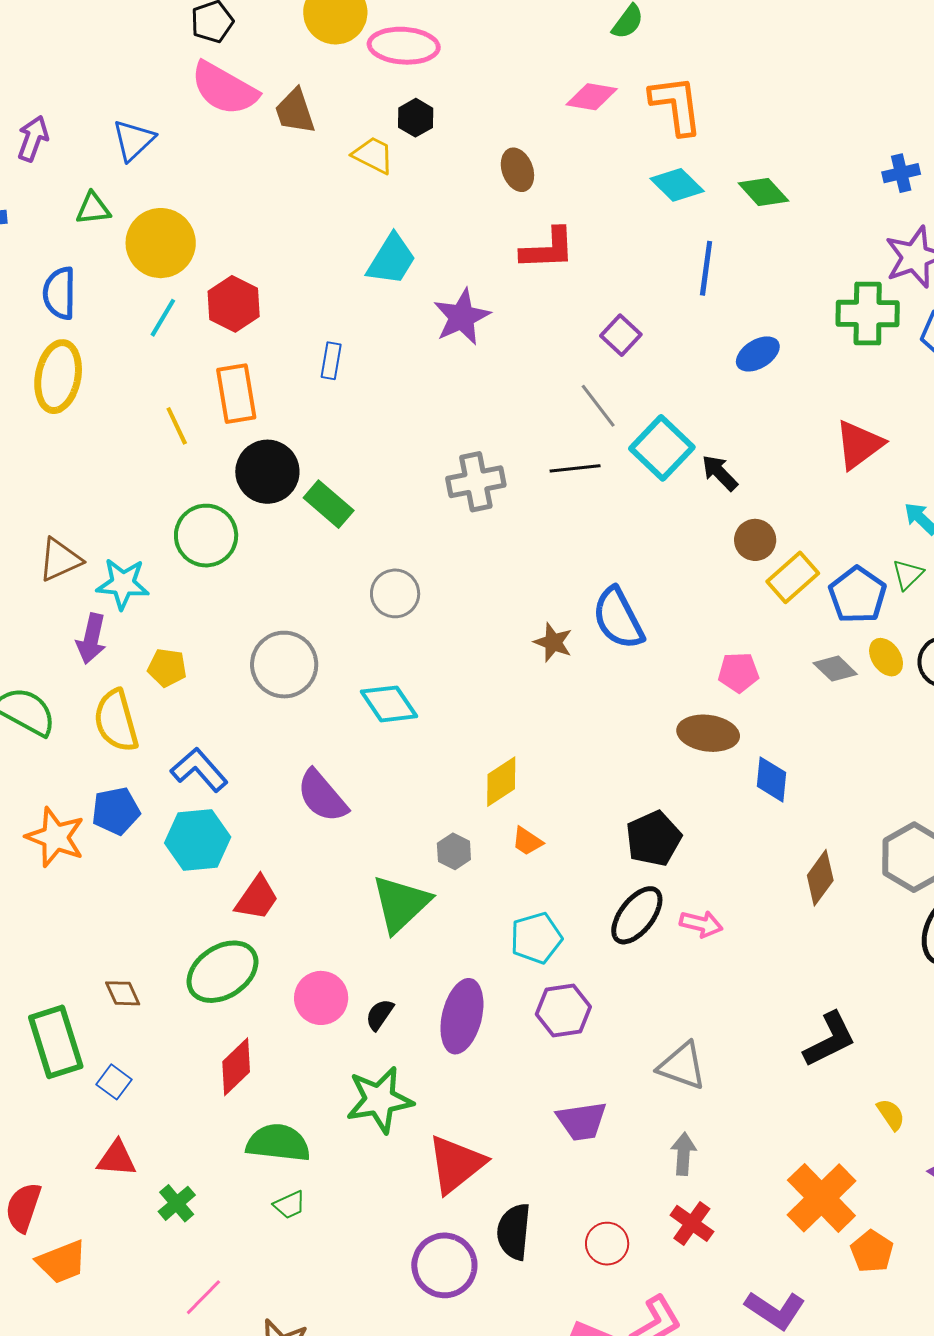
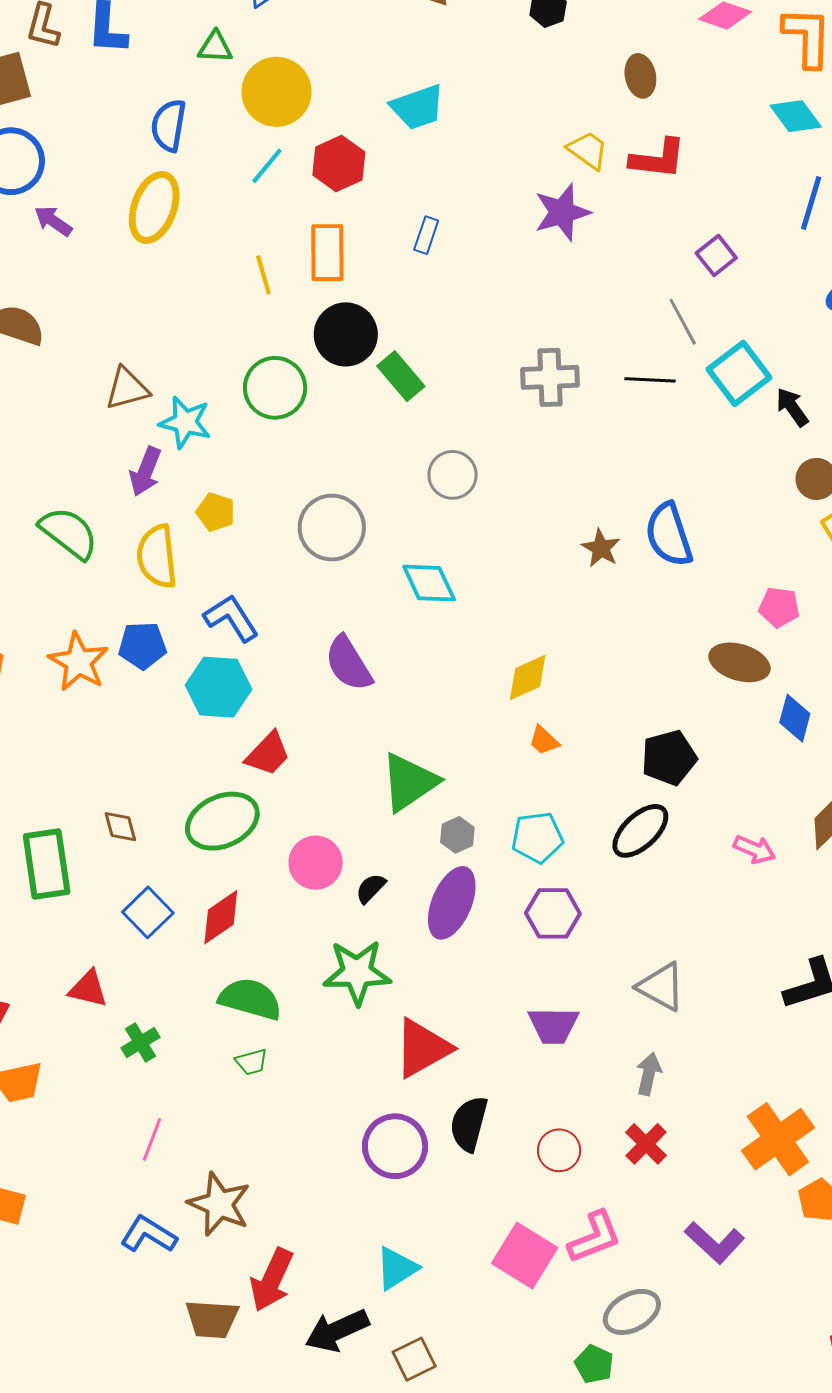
yellow trapezoid: (373, 155) -> (588, 150), moved
cyan trapezoid: (391, 260) -> (418, 107), moved, turned 30
gray hexagon: (454, 851) -> (457, 835), moved
pink arrow: (701, 924) -> (754, 849), moved
blue square: (114, 1082) -> (148, 912), moved, size x1.4
pink line: (203, 1297) -> (152, 1139), turned -33

